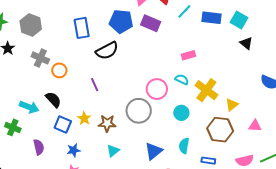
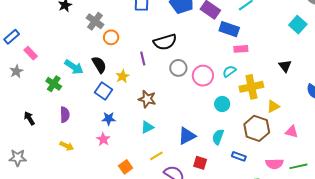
blue rectangle: (211, 18) -> (229, 29), moved
black triangle: (246, 43) -> (285, 66), moved
black semicircle: (107, 51) -> (165, 42), moved
cyan semicircle: (182, 79) -> (229, 71), turned -72
yellow cross: (206, 90) -> (251, 87), turned 30
gray circle: (139, 111) -> (178, 68), moved, size x0.7
yellow star: (84, 118) -> (123, 76), moved
purple semicircle: (39, 147) -> (65, 115), moved

